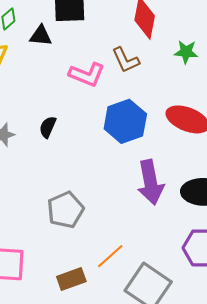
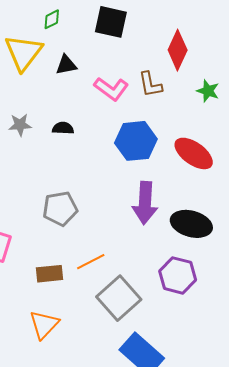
black triangle: (41, 36) -> (66, 65), moved, turned -30
black semicircle: (48, 127) -> (63, 128), turned 55

